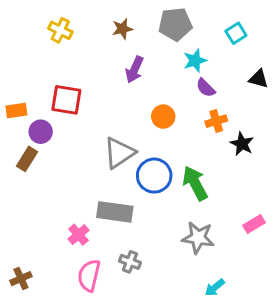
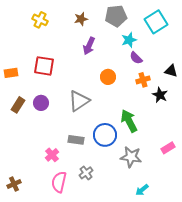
cyan square: (236, 33) -> (156, 22), size x1.6
black triangle: (259, 79) -> (171, 71), moved
purple circle: (41, 132) -> (41, 103), moved
blue circle: (154, 176) -> (105, 135), moved
gray rectangle: (115, 212) -> (76, 140), size x0.7
gray cross: (130, 262) -> (86, 173), turned 32

